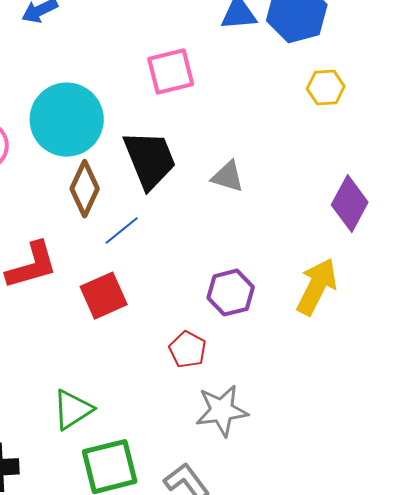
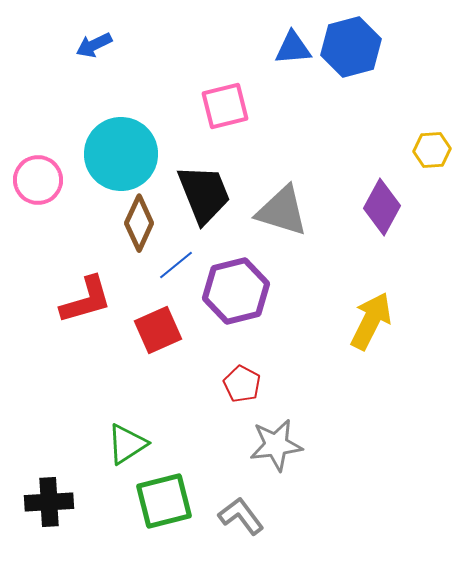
yellow hexagon: (326, 88) -> (432, 150), moved
gray triangle: (228, 177) -> (282, 211), size x1.6
purple diamond: (350, 204) -> (382, 207), moved
purple hexagon: (231, 293) -> (236, 291), moved, size x1.4

